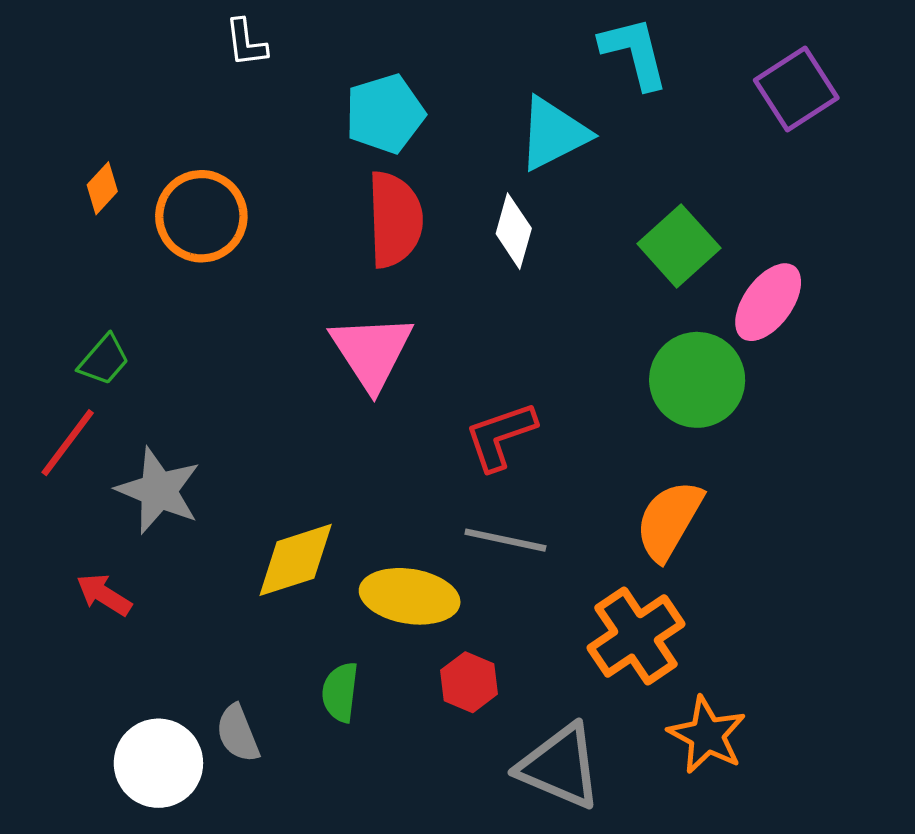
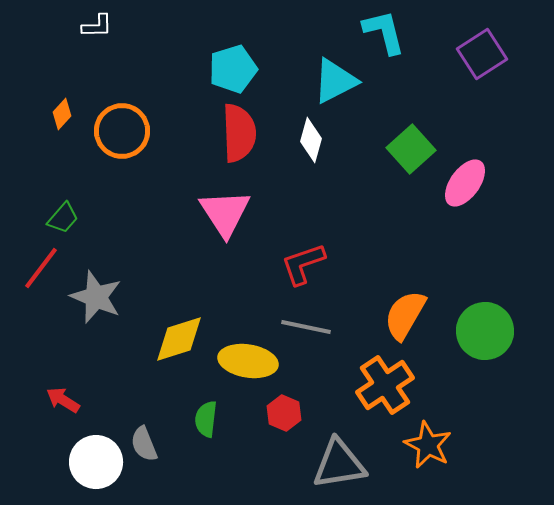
white L-shape: (246, 43) -> (97, 26), moved, turned -84
green circle: (697, 380) -> (485, 331), moved
red arrow: (104, 595) -> (63, 400), moved
gray triangle: (560, 766) -> (339, 464), turned -32

